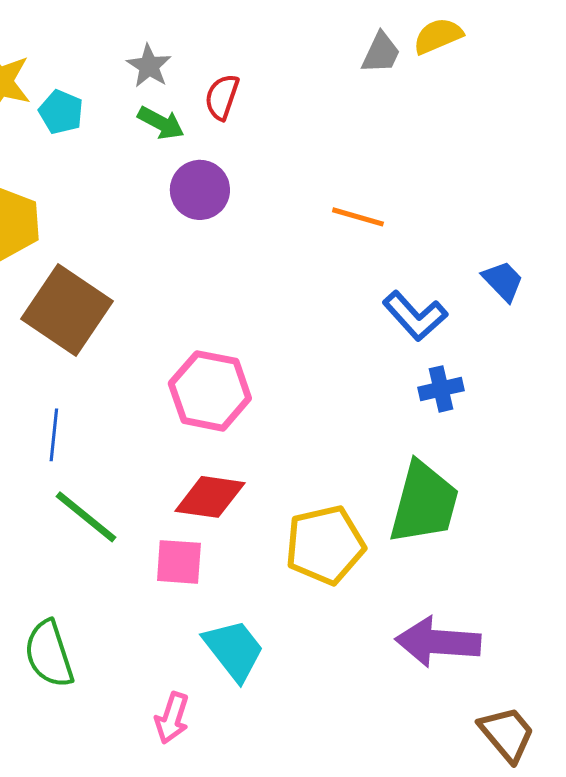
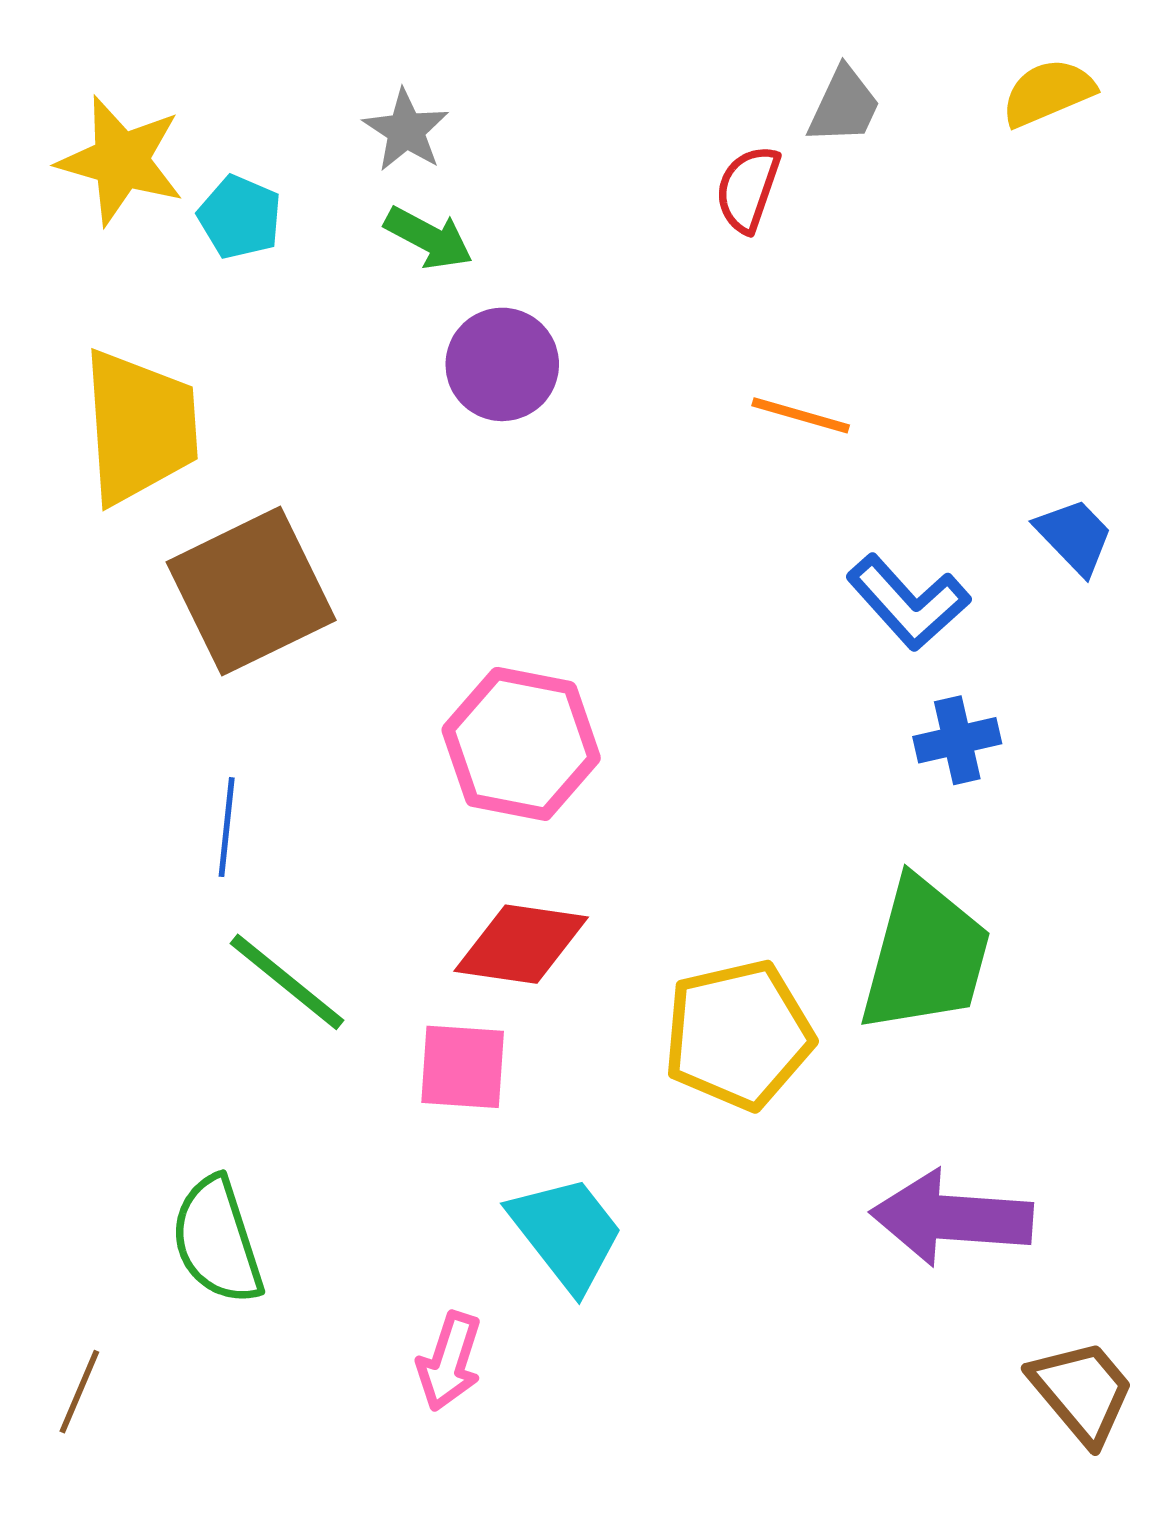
yellow semicircle: (438, 36) -> (1048, 93), moved
red semicircle: (222, 97) -> (748, 189), moved
brown square: (67, 310) -> (251, 591), turned 30

